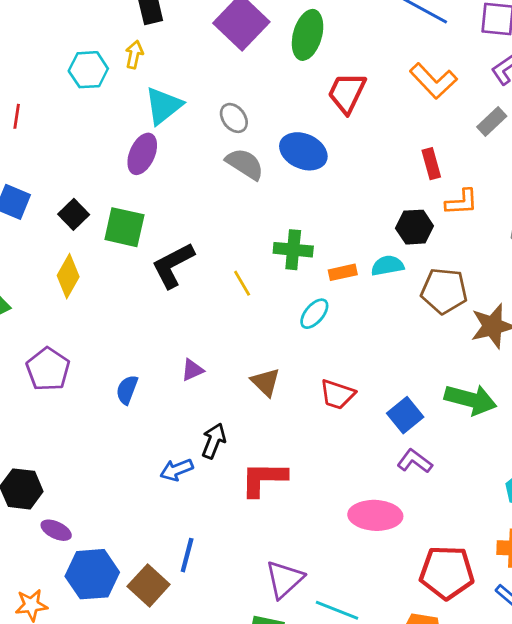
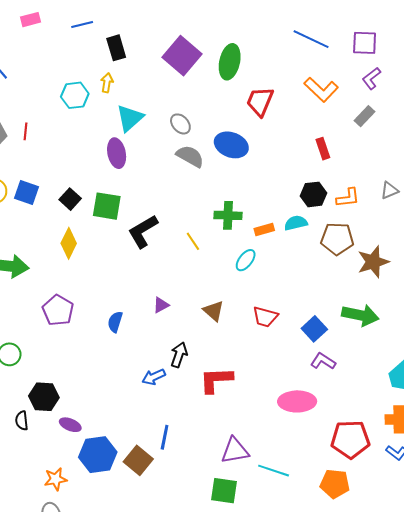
purple ellipse: (142, 154) -> (117, 153), turned -32
orange L-shape: (462, 202) -> (348, 198), moved
purple triangle: (284, 579) -> (235, 451), turned 36

